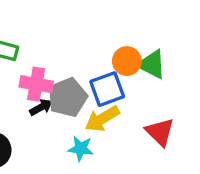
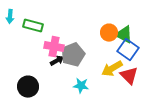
blue square: (107, 89) -> (128, 50), moved, turned -35
yellow arrow: (102, 119) -> (112, 69), moved

